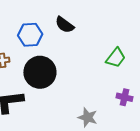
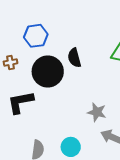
black semicircle: (65, 25) -> (74, 58), moved, turned 42

